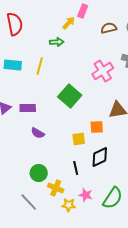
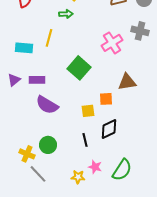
cyan rectangle: (13, 65) -> (24, 48), moved
purple semicircle: (38, 133) -> (47, 105), size x1.6
yellow cross: (56, 188) -> (27, 154), moved

